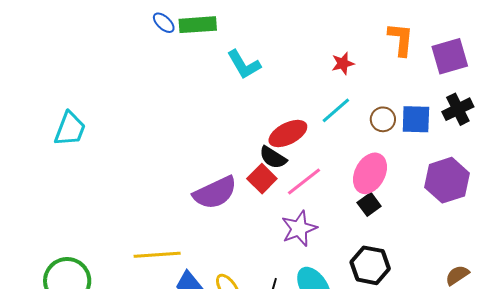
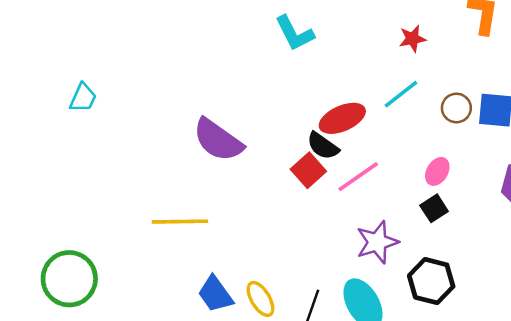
cyan trapezoid: (70, 129) -> (83, 98), size x0.7
pink ellipse: (370, 173) -> (437, 171), size x0.6
purple semicircle: (215, 193) -> (218, 140), moved, turned 57
purple star: (299, 228) -> (377, 242), moved
yellow line: (157, 255) -> (180, 222), moved

